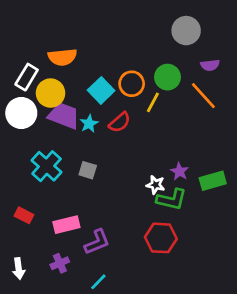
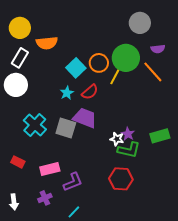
green circle: (168, 77) -> (126, 58), size x1.4
yellow circle: (51, 93) -> (20, 28), moved
purple trapezoid: (64, 116) -> (85, 118), moved
gray square: (88, 170) -> (66, 128), size x1.5
purple star: (179, 171) -> (128, 134), moved

